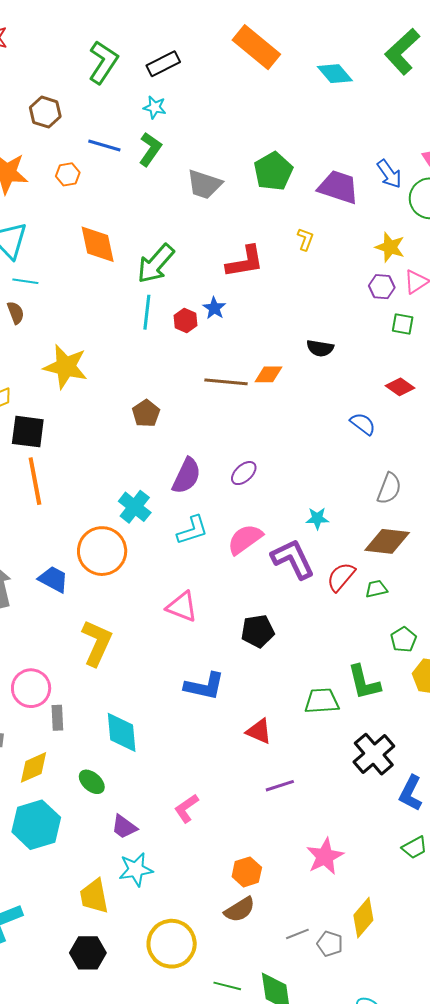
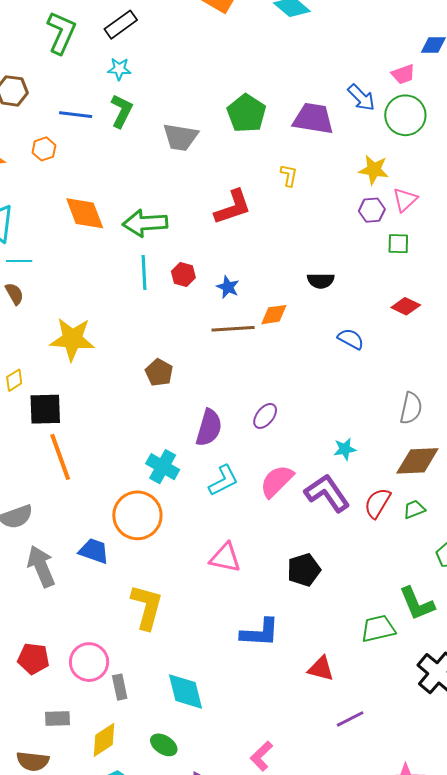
green arrow: (156, 264) -> (145, 223), turned 54
blue star: (214, 308) -> (228, 287), moved
blue semicircle: (363, 424) -> (351, 339), moved

